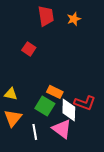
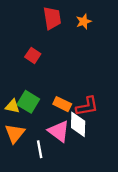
red L-shape: (85, 103) -> (87, 106), moved, turned -30
green square: (45, 106) -> (28, 102), moved
pink triangle: (62, 129) -> (59, 131), moved

